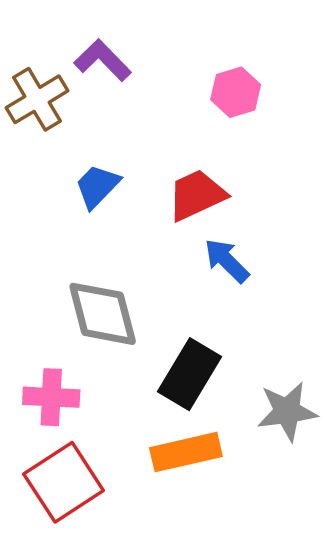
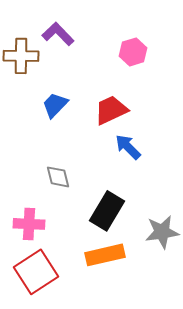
brown cross: (37, 99) -> (21, 56), turned 32
gray diamond: (103, 314) -> (58, 177), size x0.6

